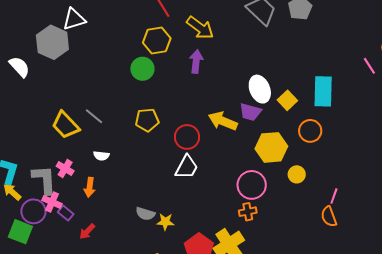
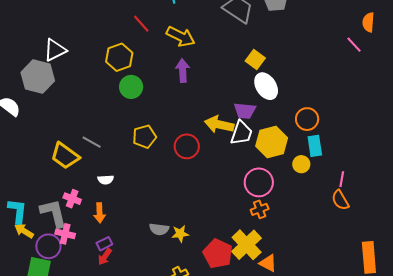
yellow hexagon: (157, 41) -> (119, 57), moved
white ellipse: (260, 89) -> (266, 86), moved
cyan rectangle: (323, 91) -> (315, 146), moved, size x0.7
yellow square: (287, 100) -> (255, 59), moved
white trapezoid: (187, 167) -> (241, 133), moved
purple rectangle: (66, 213) -> (104, 244), moved, turned -56

